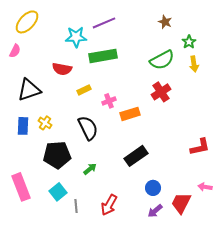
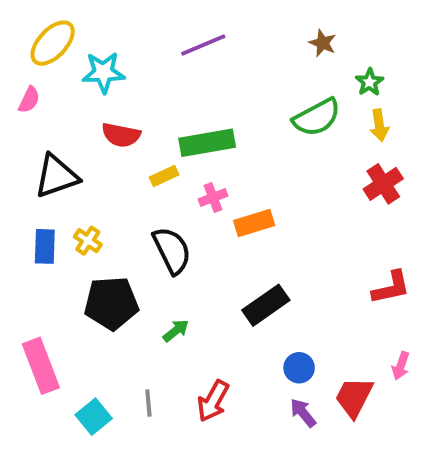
cyan star: (76, 37) -> (103, 72), moved
green rectangle: (103, 56) -> (207, 143), moved
red cross: (161, 92) -> (383, 184), moved
pink arrow: (205, 187) -> (401, 366), turned -80
cyan square: (58, 192) -> (94, 417), moved
purple arrow: (155, 211) -> (303, 413), turned 91

